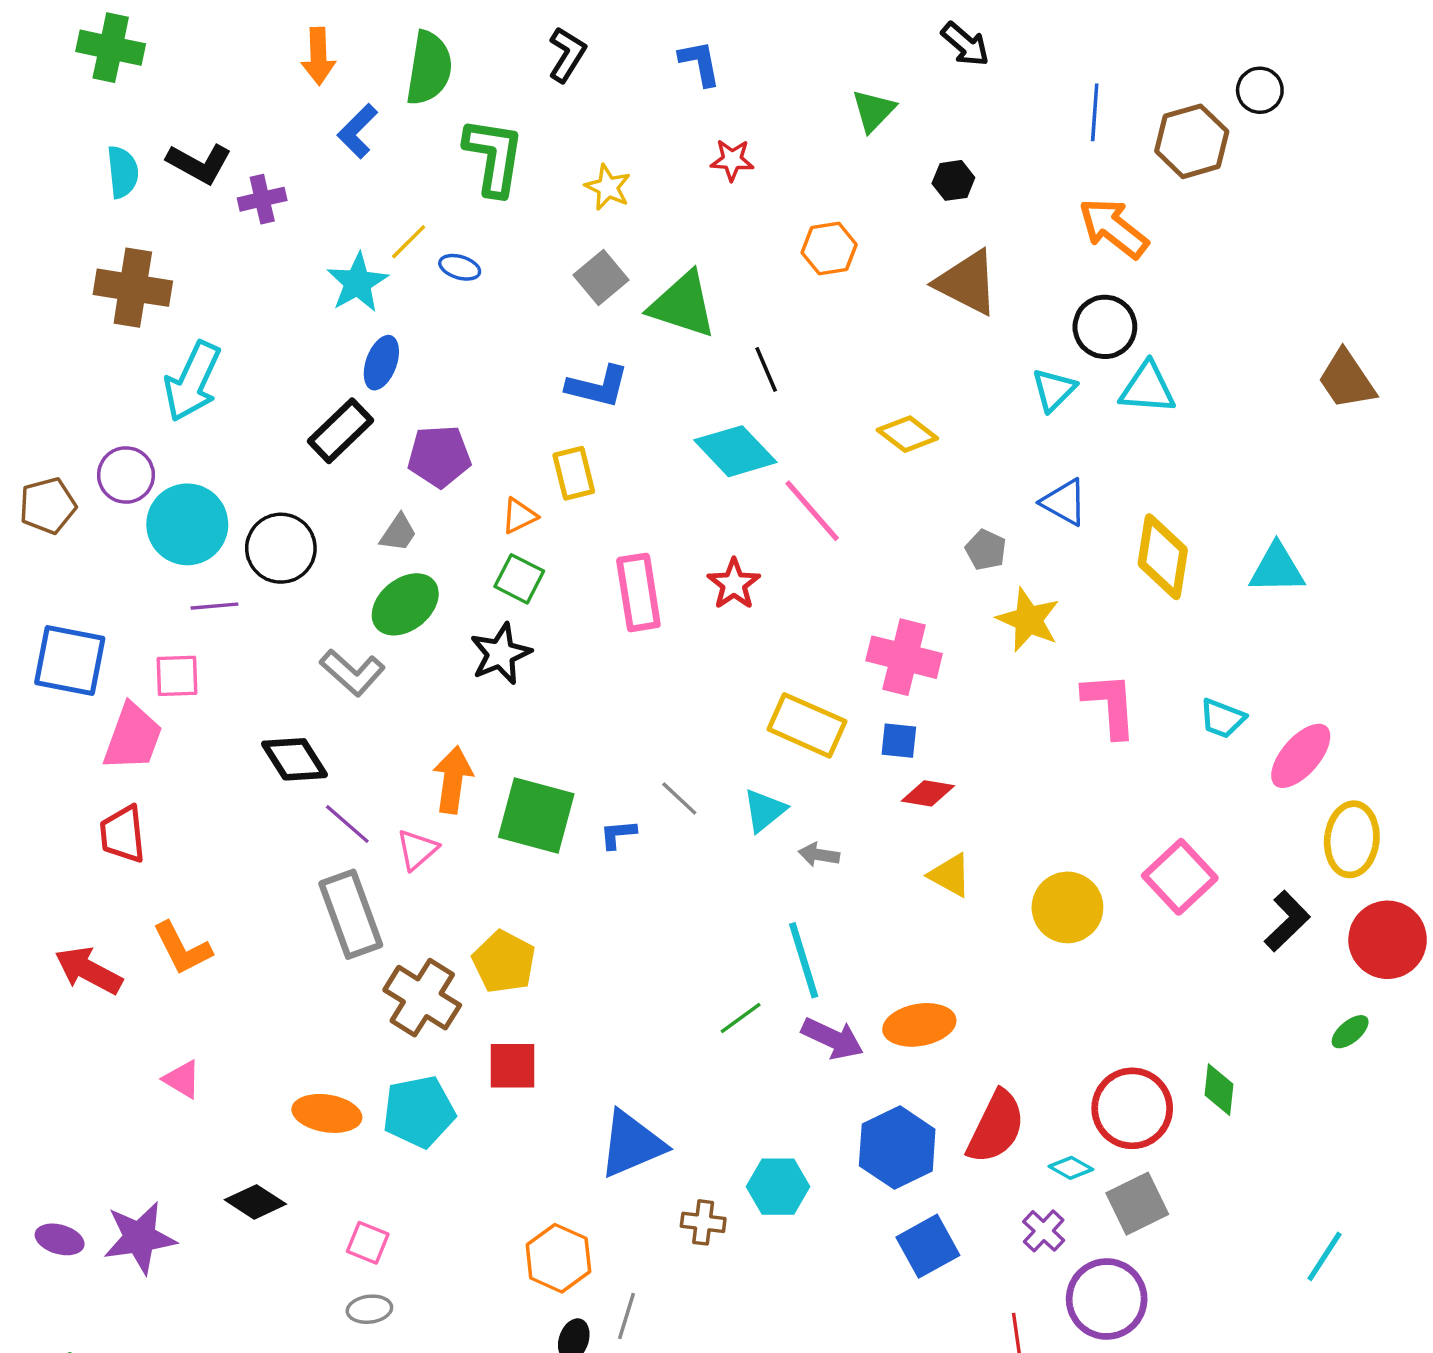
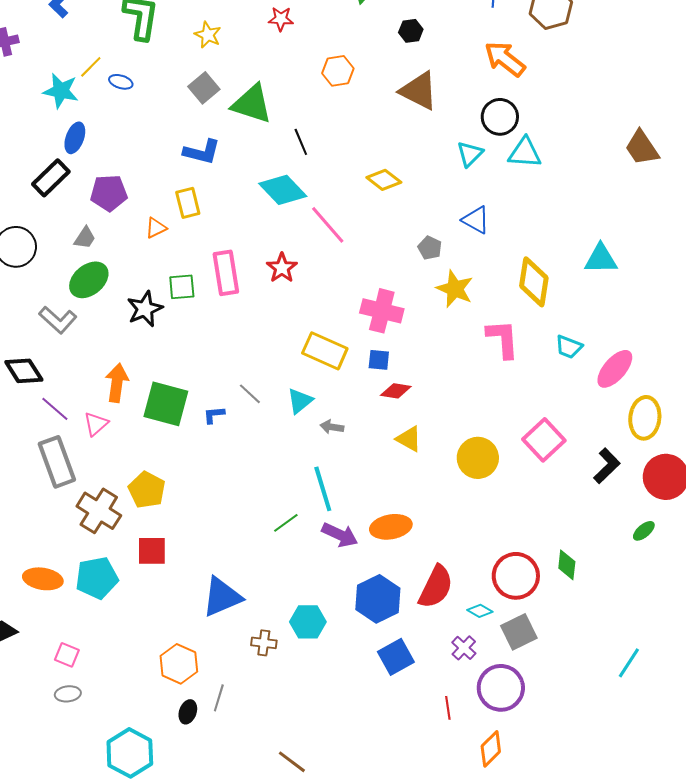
cyan star: (358, 283) -> (61, 91), turned -30
yellow diamond: (1163, 557) -> (534, 282), moved
green square: (519, 579) -> (182, 287), moved, turned -32

